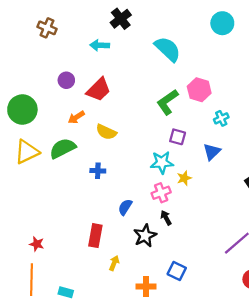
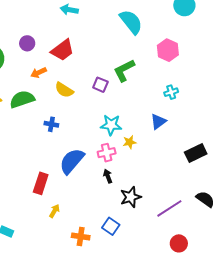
purple circle: (66, 80) -> (27, 43), moved
pink hexagon: (199, 90) -> (168, 50), moved
purple square: (178, 137) -> (100, 85), moved
blue semicircle: (125, 207) -> (72, 161), size x1.8
black star: (145, 236) -> (131, 197), moved

